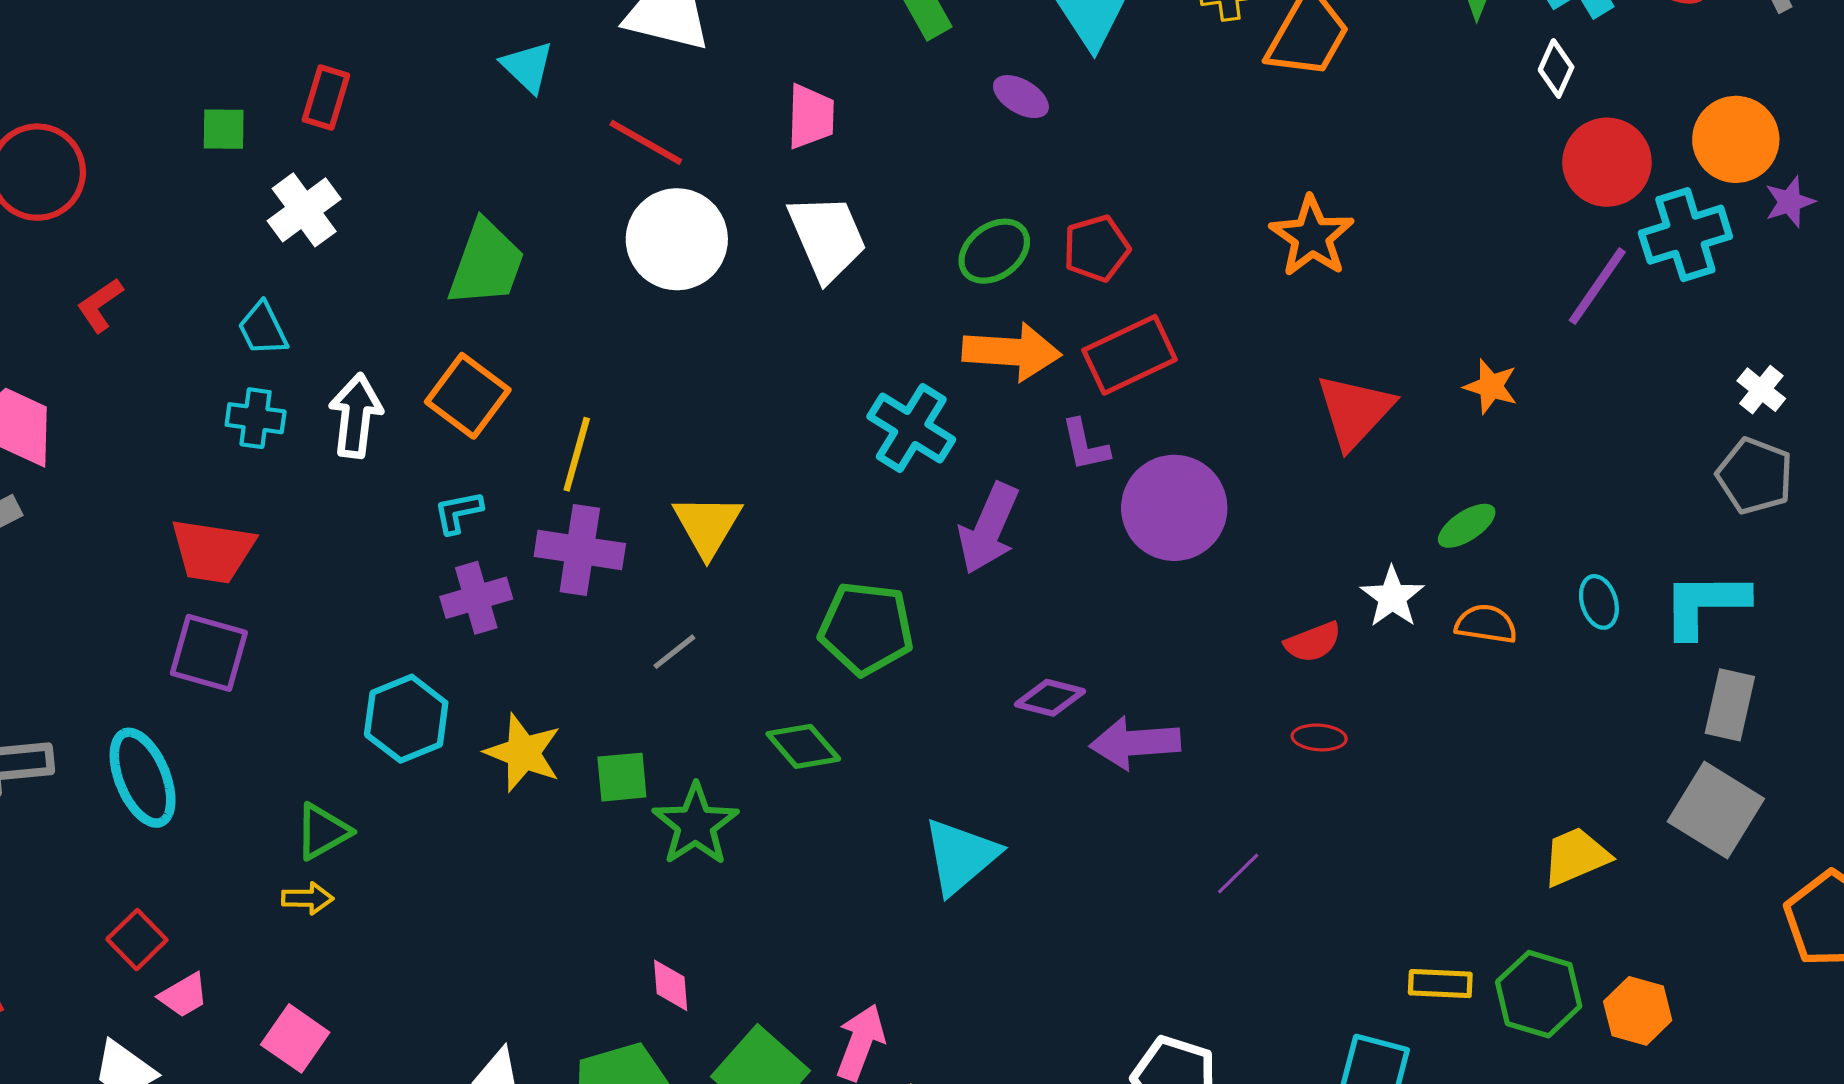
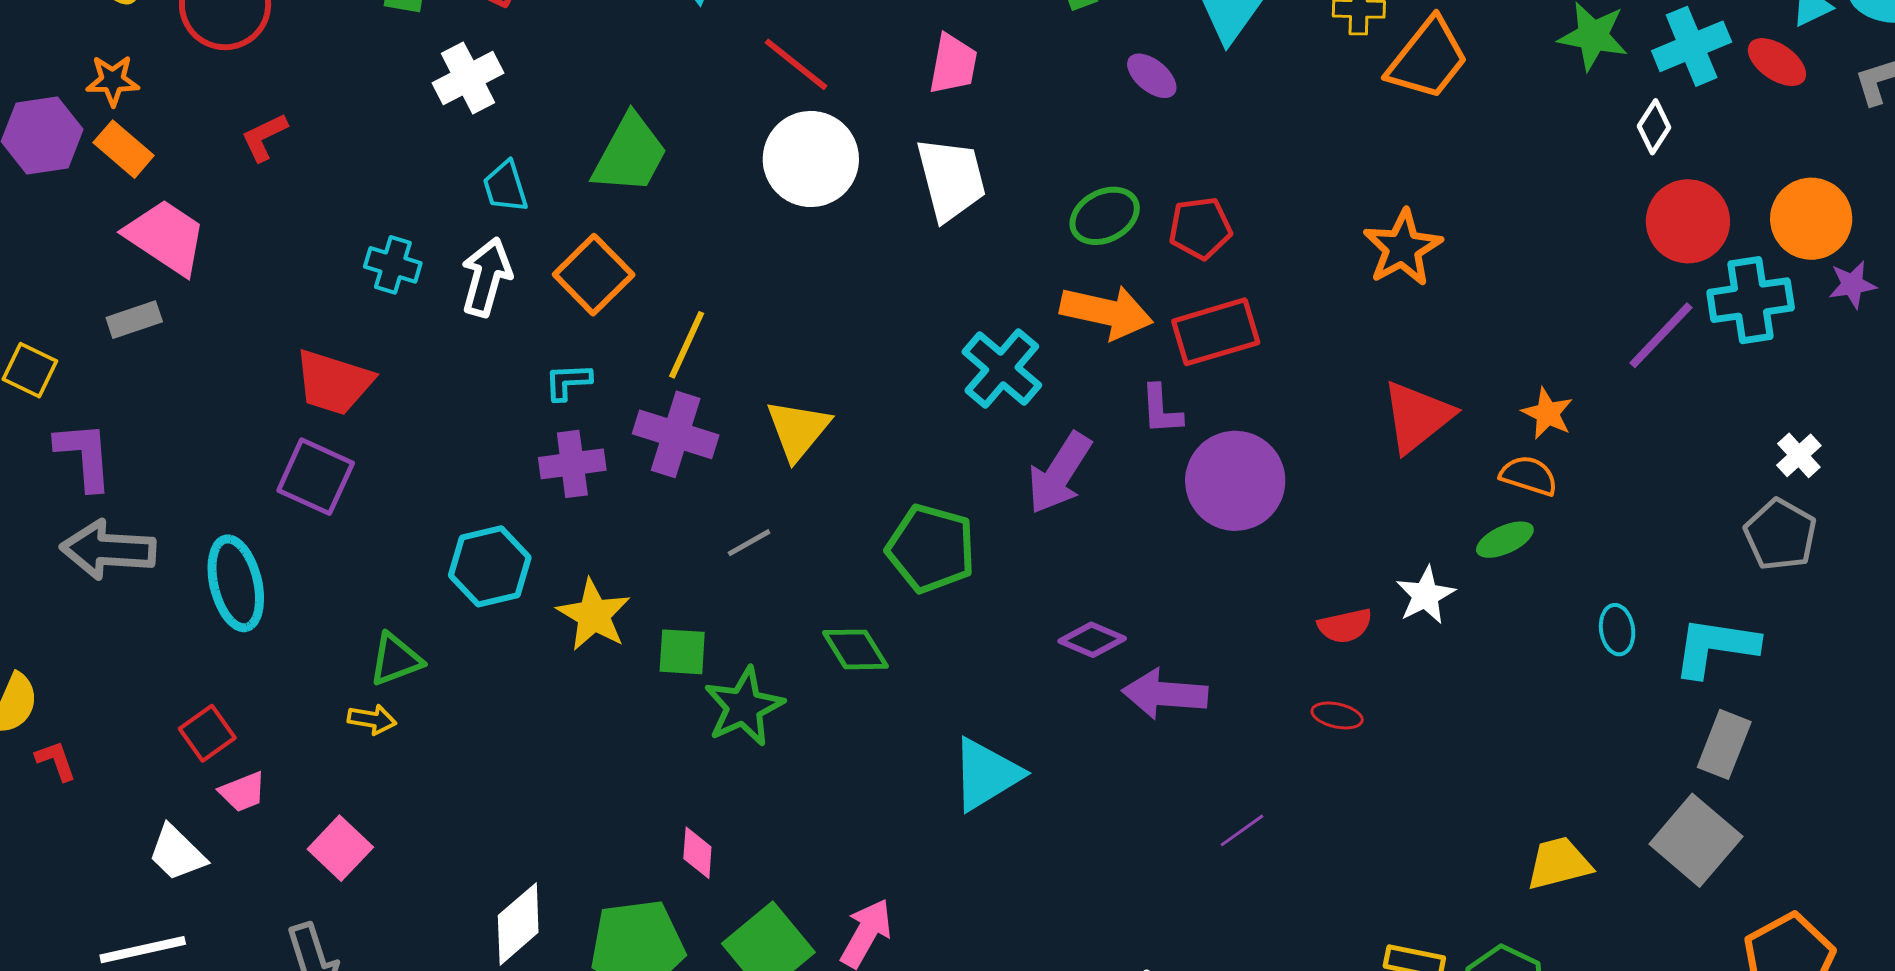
cyan trapezoid: (263, 329) -> (505, 187), moved
orange semicircle: (1486, 624) -> (1529, 476), moved

